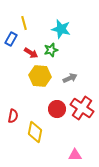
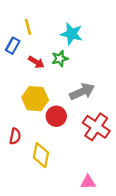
yellow hexagon: (40, 76) -> (35, 99), moved
gray arrow: (70, 78) -> (82, 92), size x1.5
red circle: (57, 109) -> (56, 116), moved

